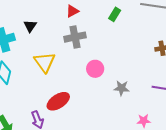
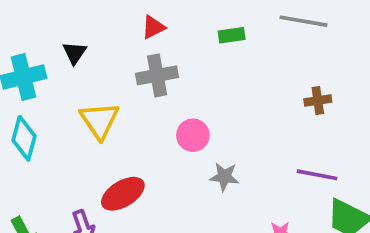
green rectangle: (115, 14) -> (232, 35), turned 48
gray star: (121, 88) -> (224, 177), moved

